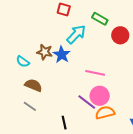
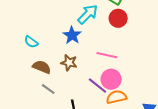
red circle: (120, 35) -> (118, 18), moved
brown star: (45, 52) -> (69, 63), moved
gray line: (30, 106) -> (48, 89), moved

